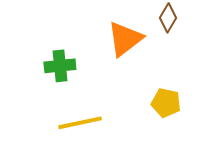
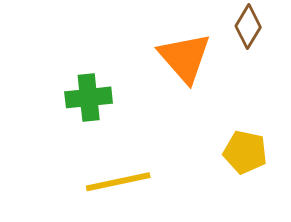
orange triangle: (125, 39) -> (185, 58), turned -33

